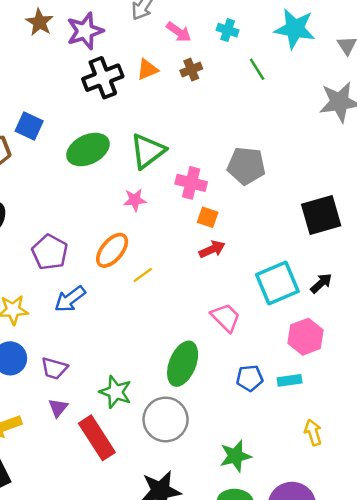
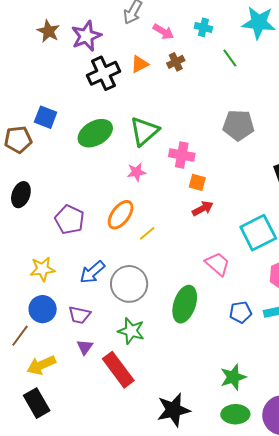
gray pentagon: (246, 166) -> (238, 125), moved
blue arrow: (70, 299) -> (92, 272), moved
gray circle: (166, 419) -> (129, 284), moved

